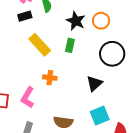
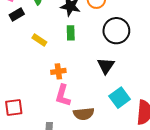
yellow rectangle: (40, 45) -> (39, 40), size x0.6
pink L-shape: (28, 97) -> (63, 95), moved

